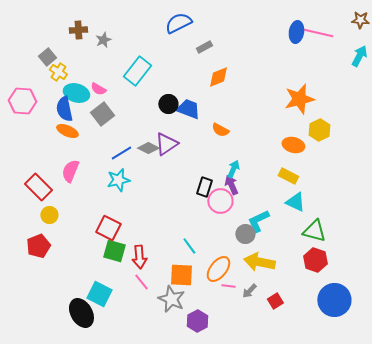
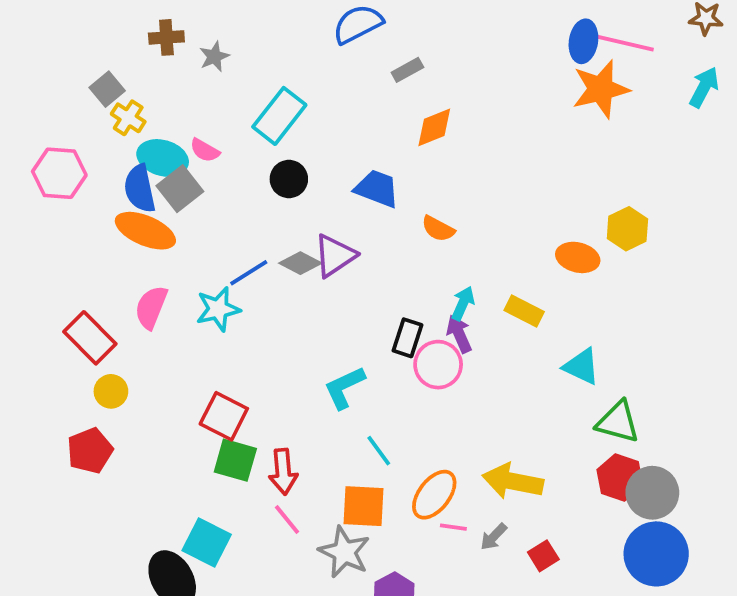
orange star: (299, 99) -> (601, 89), moved
black circle: (168, 104) -> (289, 179), moved
gray square: (102, 114) -> (180, 189), moved
orange ellipse: (67, 131) -> (145, 231), size x1.4
yellow rectangle: (288, 176) -> (524, 311), moved
cyan star: (118, 180) -> (218, 309), moved
cyan L-shape: (258, 221) -> (344, 388), moved
gray circle: (245, 234) -> (652, 493), moved, size x1.4

